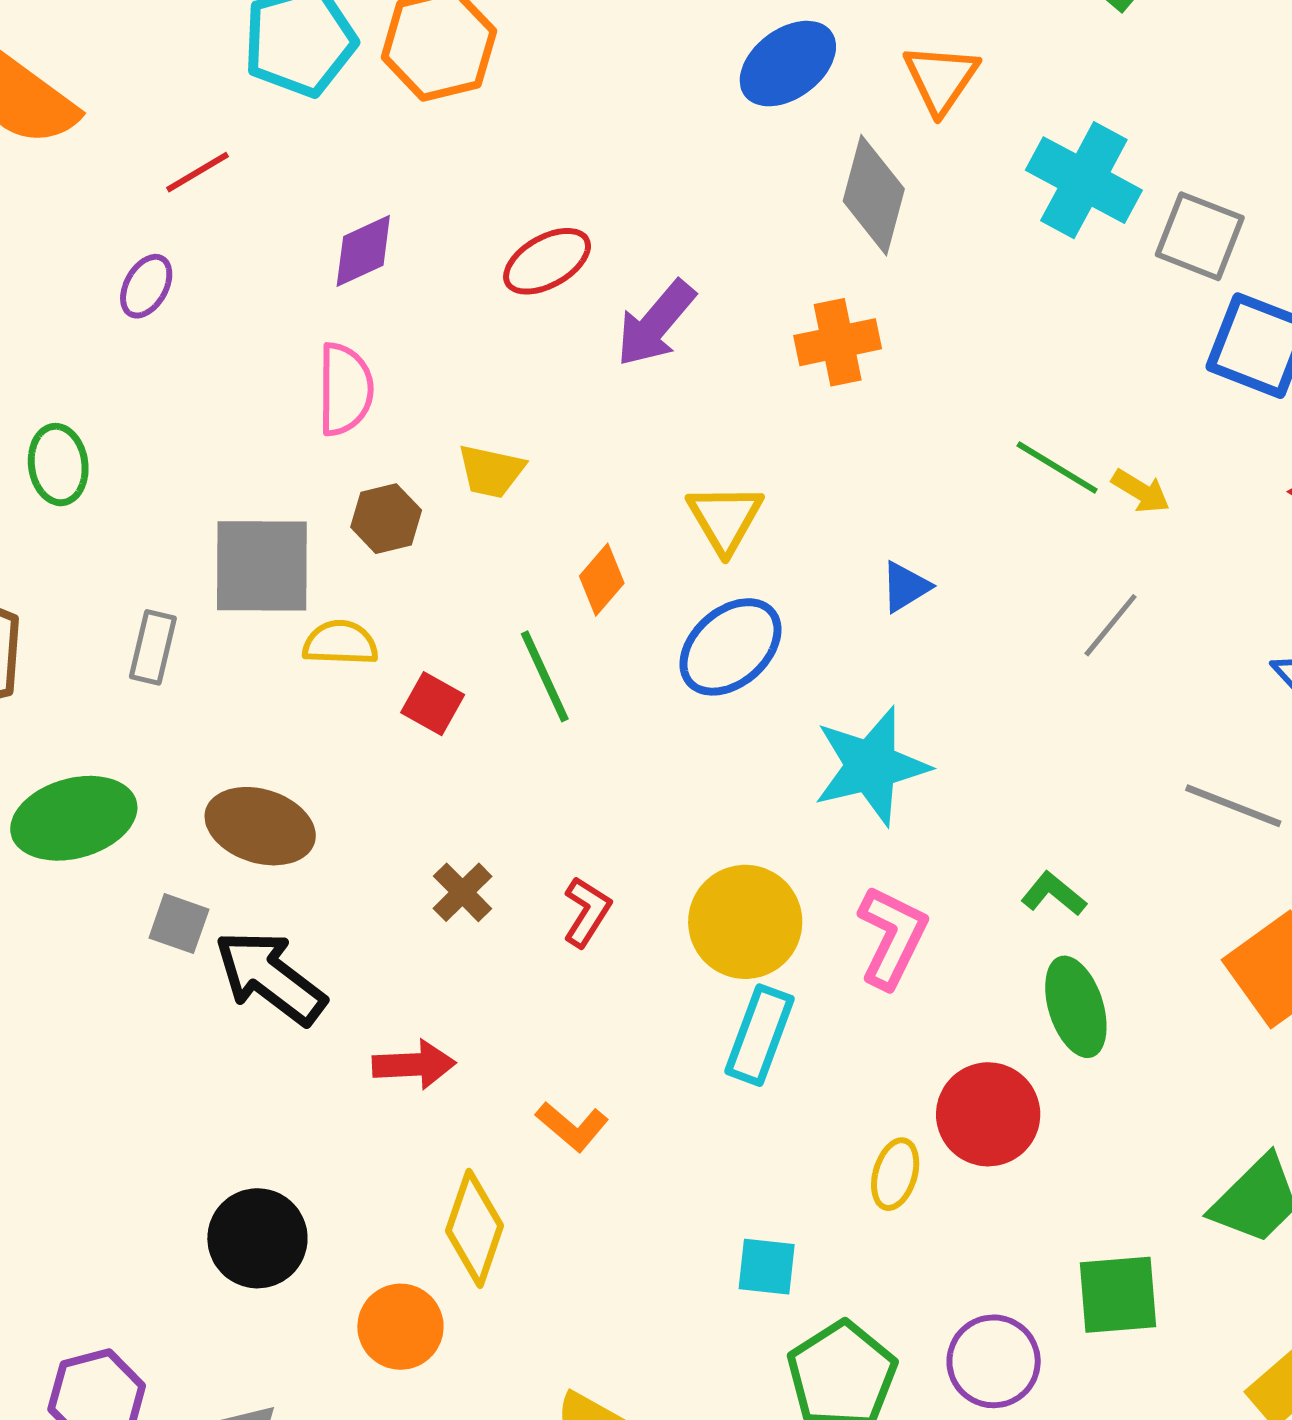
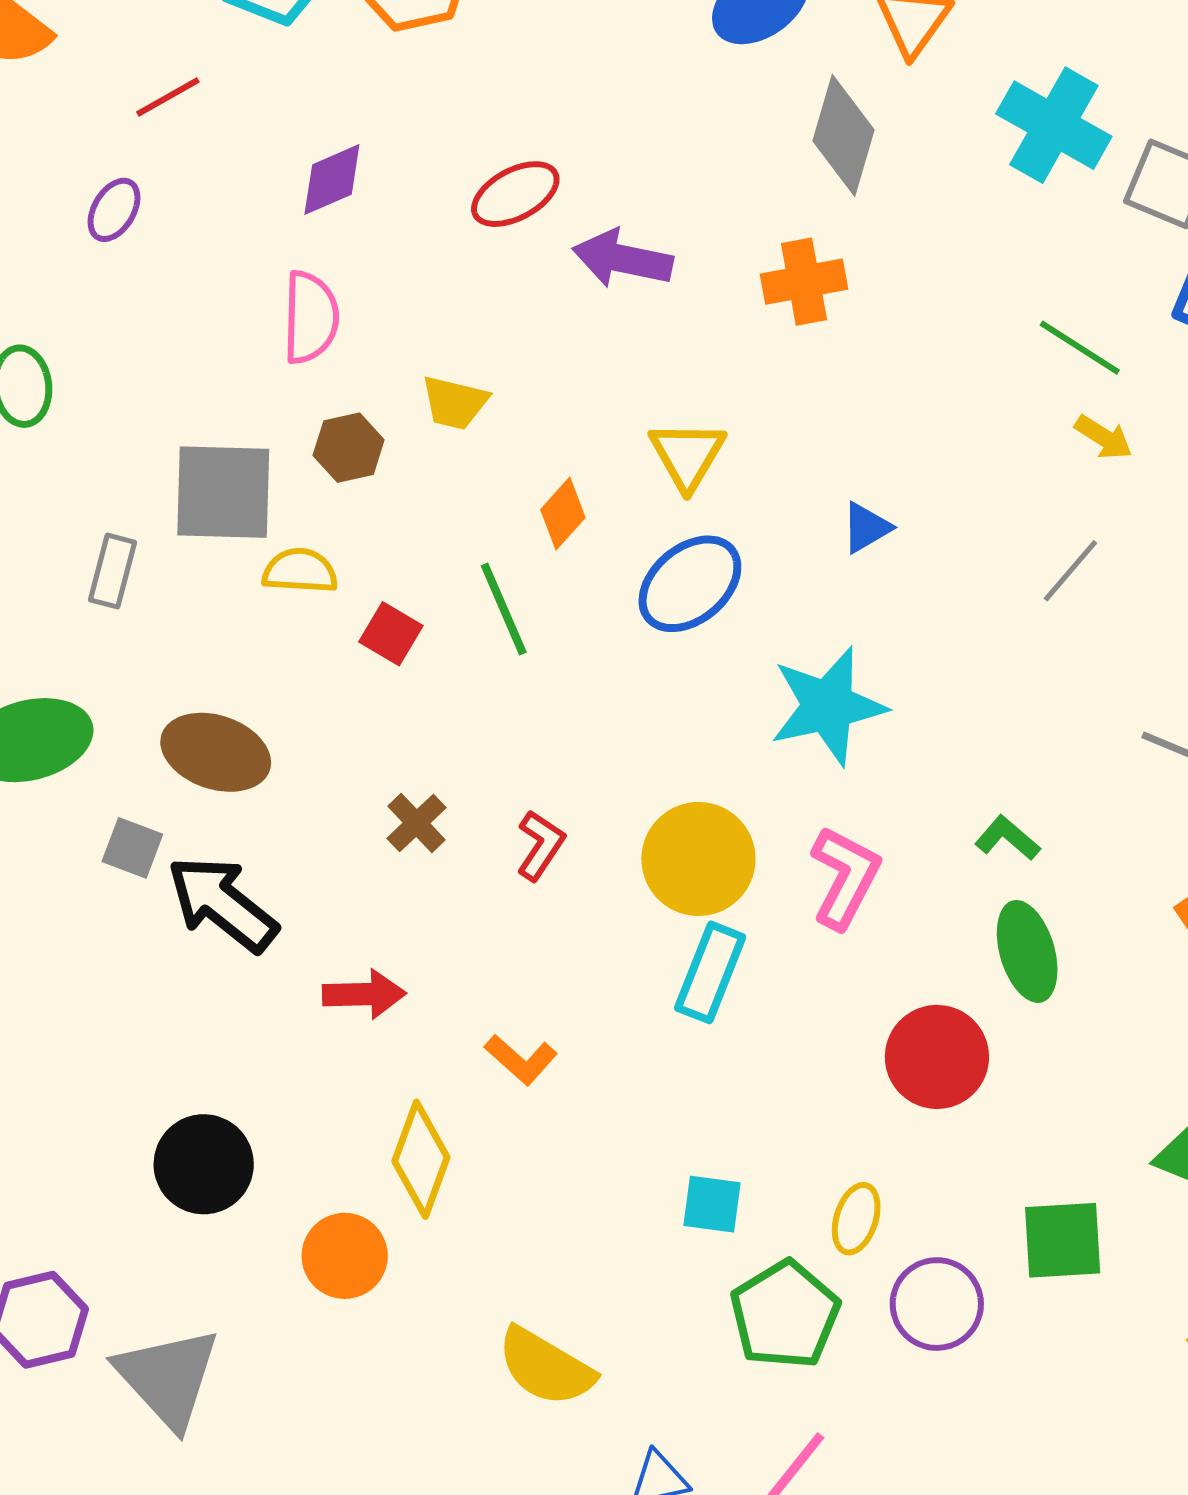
purple arrow: (656, 324) -> (623, 259), turned 60
green line: (1057, 467) -> (1080, 348), moved
yellow ellipse: (895, 1174) -> (856, 1219), moved

